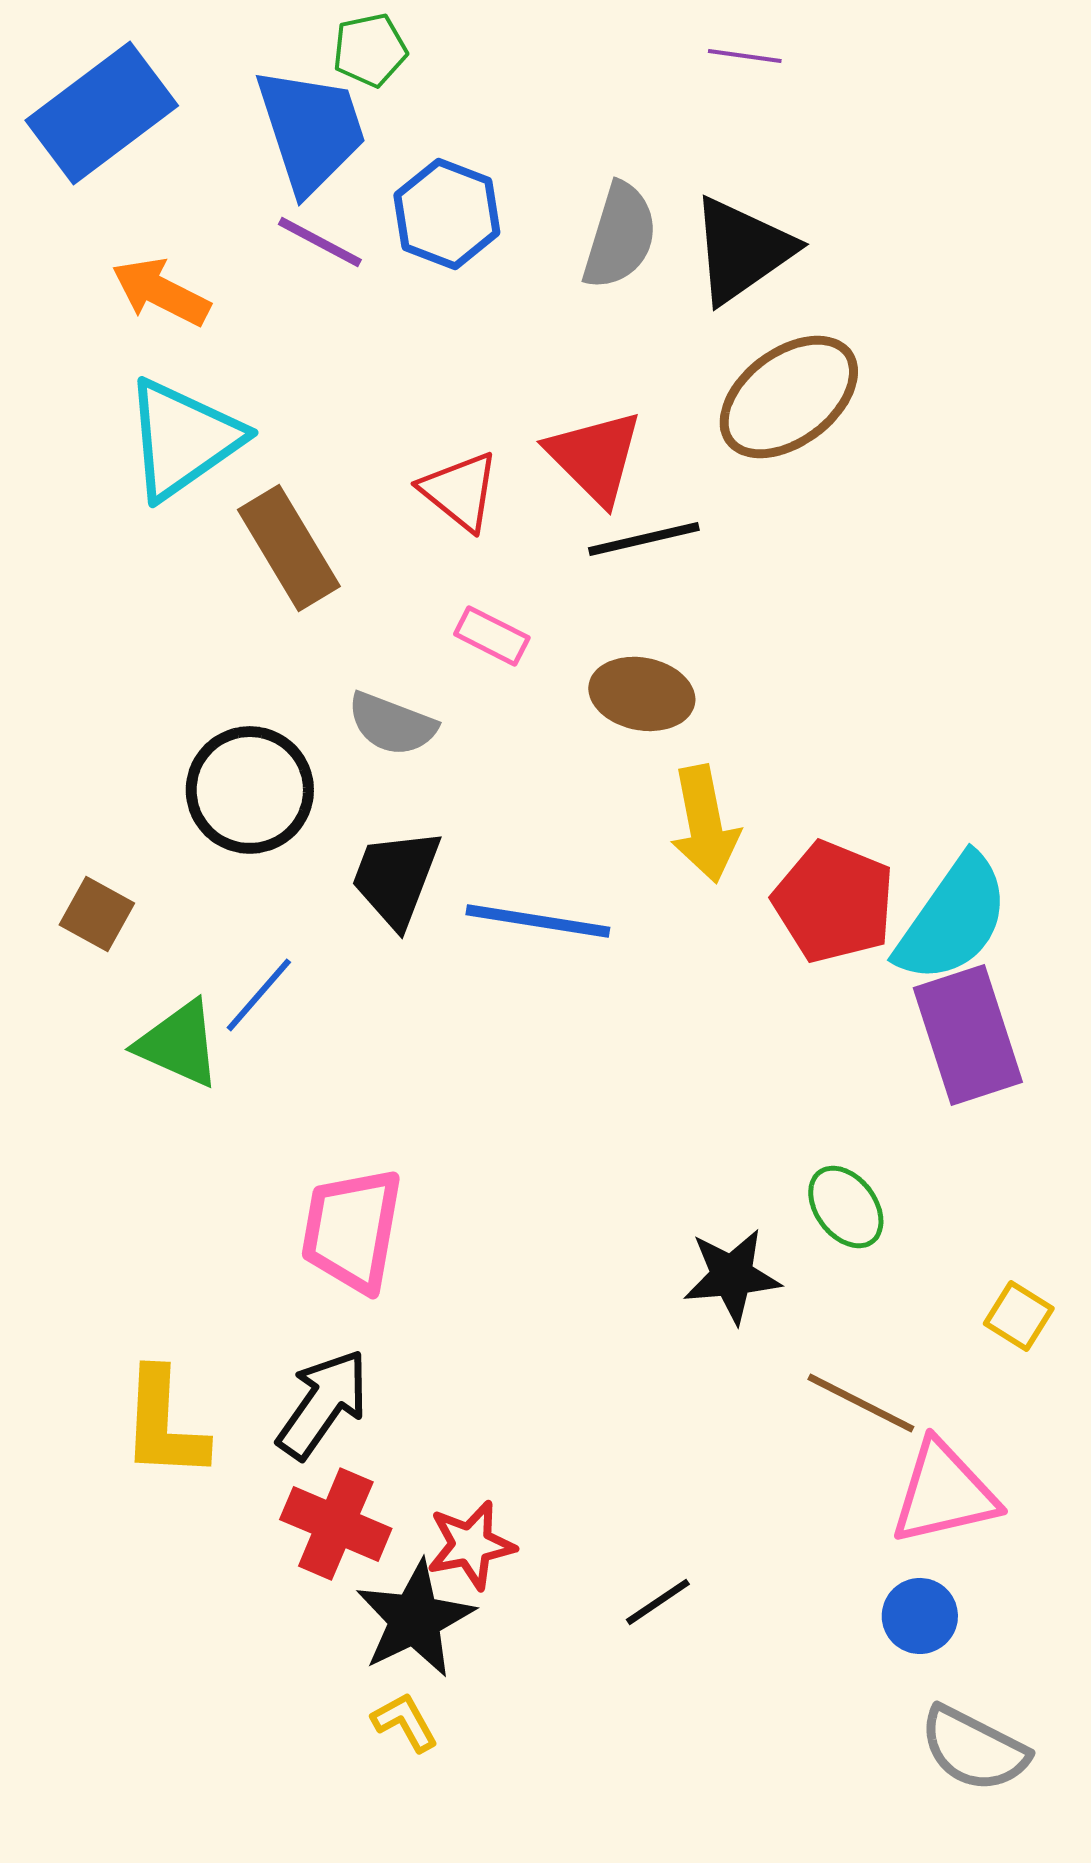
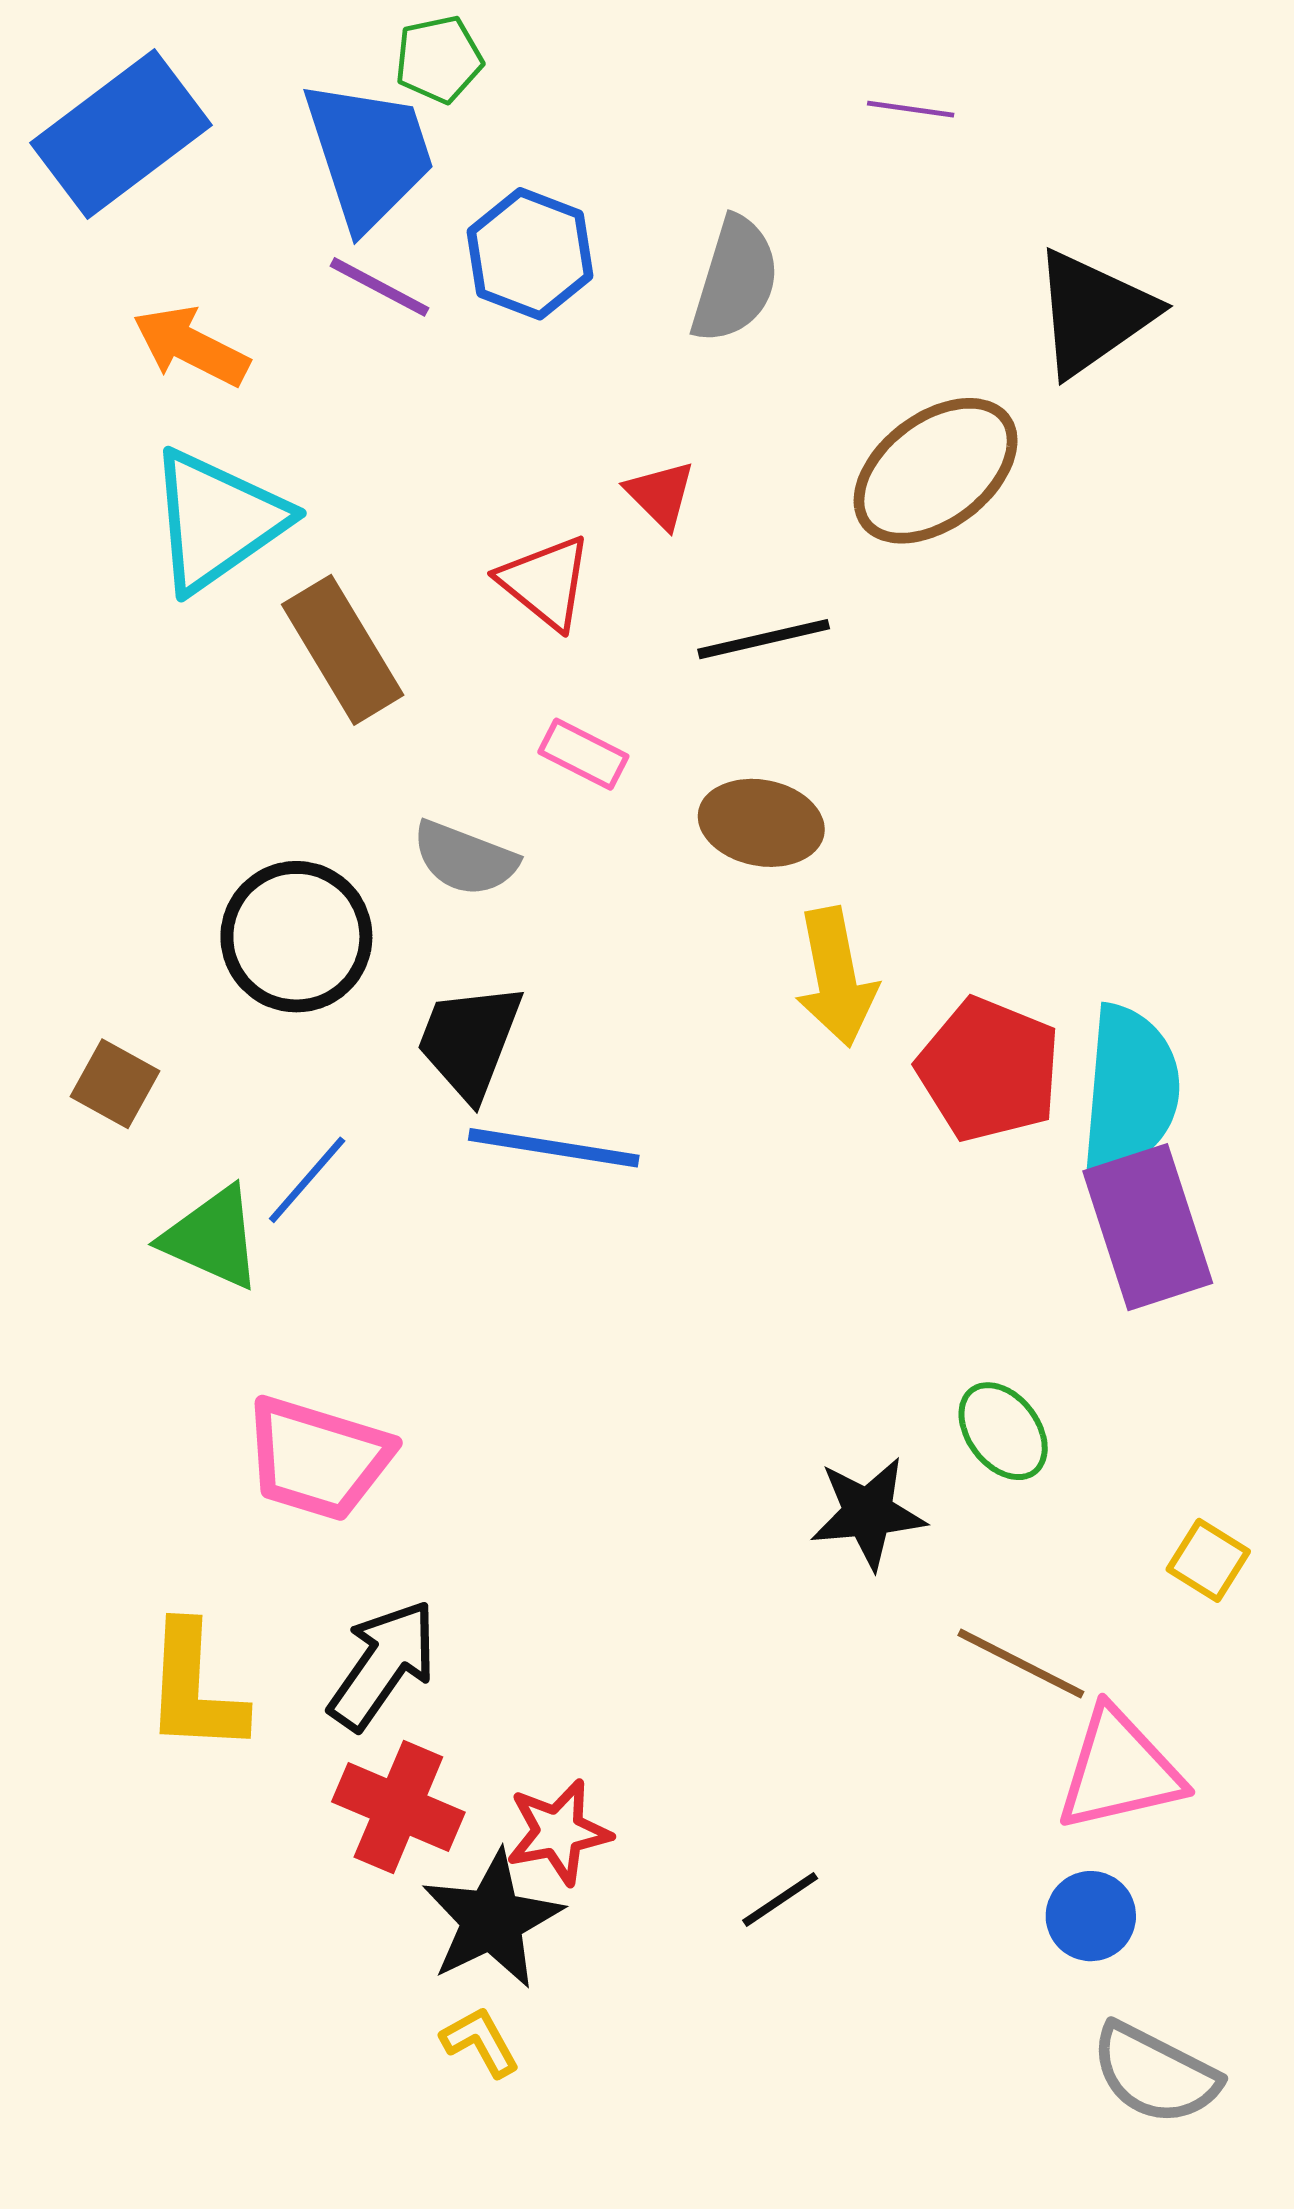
purple line: (745, 56) -> (911, 109), moved
black triangle: (742, 250) -> (1093, 313), moved
red triangle: (595, 457) -> (660, 494), moved, size x0.6
cyan semicircle: (953, 919) -> (1130, 1090), turned -30
blue line: (538, 921) -> (554, 1148), moved
pink trapezoid: (352, 1230) -> (318, 1458), moved, turned -83

